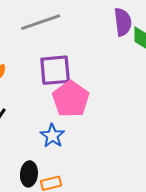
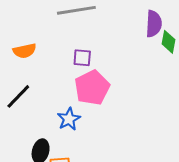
purple square: (55, 70) -> (82, 58), size x0.6

